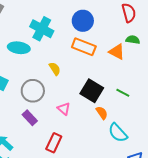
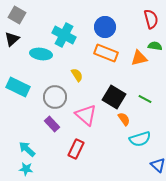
orange triangle: (117, 52) -> (139, 58), turned -42
pink triangle: (64, 109) -> (86, 115), size x1.6
cyan semicircle: (118, 133) -> (140, 139), turned -65

